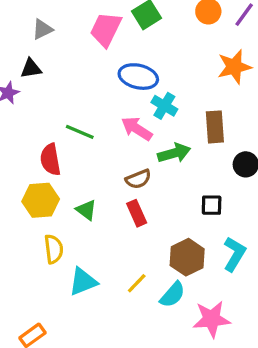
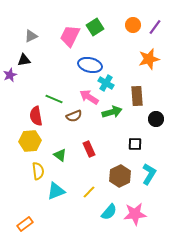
brown semicircle: (138, 179) -> (74, 116), moved
green triangle: (86, 210) -> (60, 155), moved
cyan semicircle: (173, 295) -> (109, 212), moved

